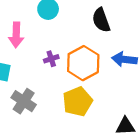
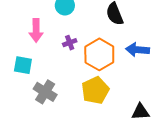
purple cross: (51, 59) -> (70, 43), moved

